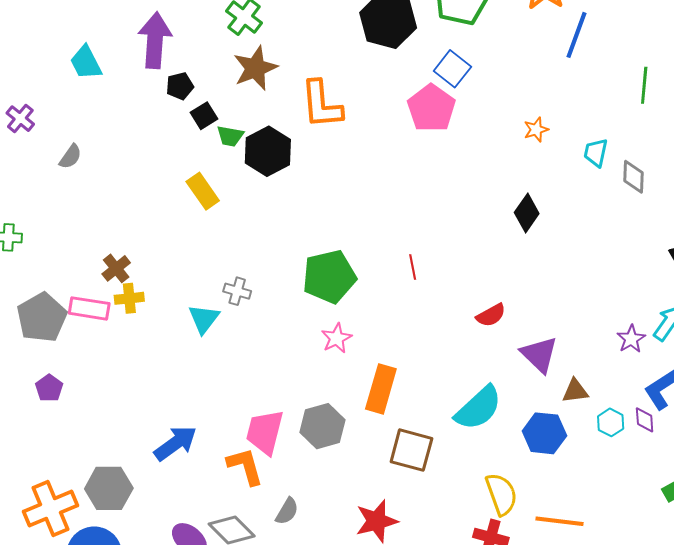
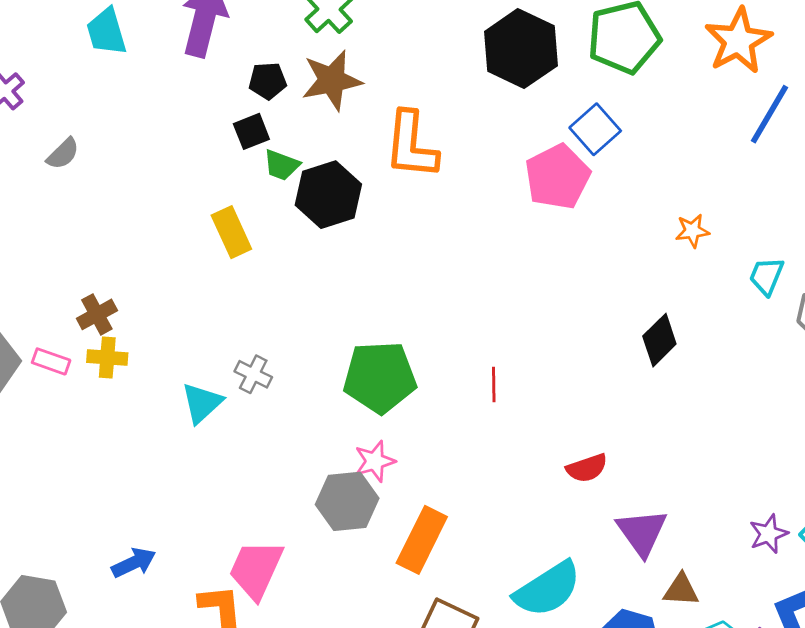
black pentagon: (180, 86) -> (268, 81), moved
pink rectangle: (89, 308) -> (51, 361), size x0.7
gray hexagon: (322, 426) -> (347, 501), moved
blue arrow: (175, 443) -> (134, 563), size x0.7

